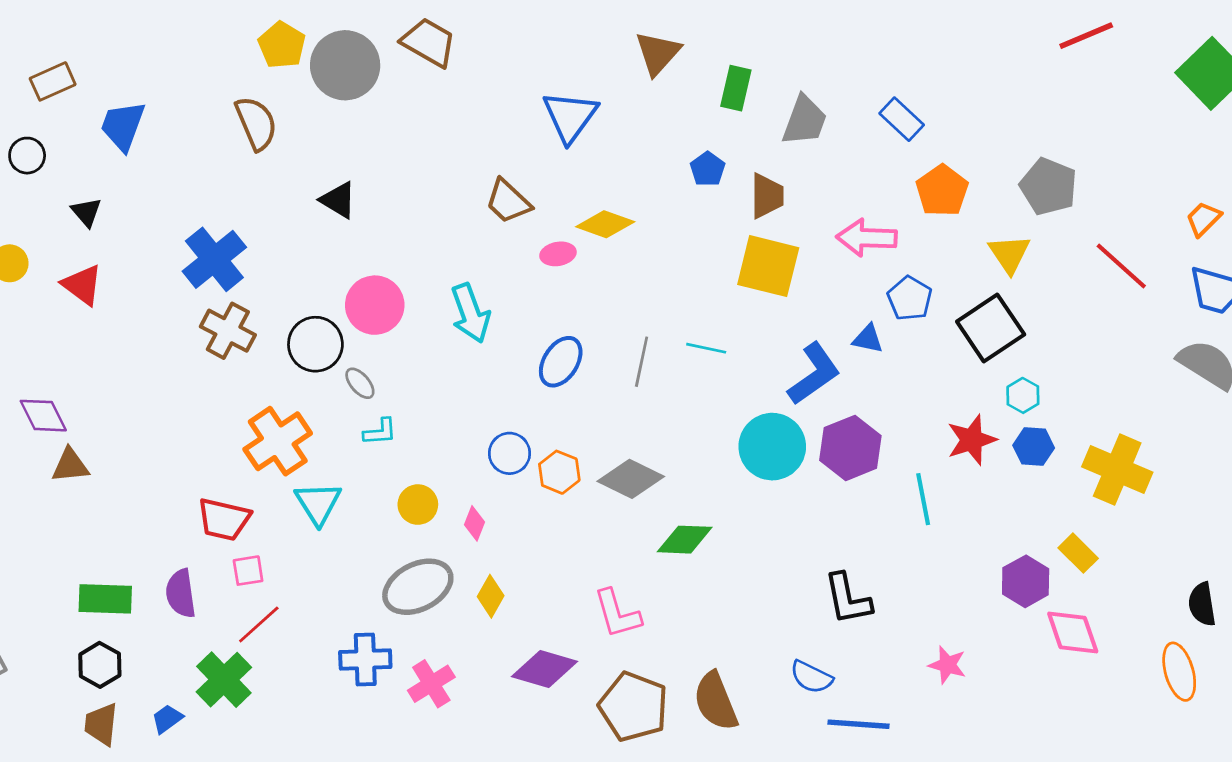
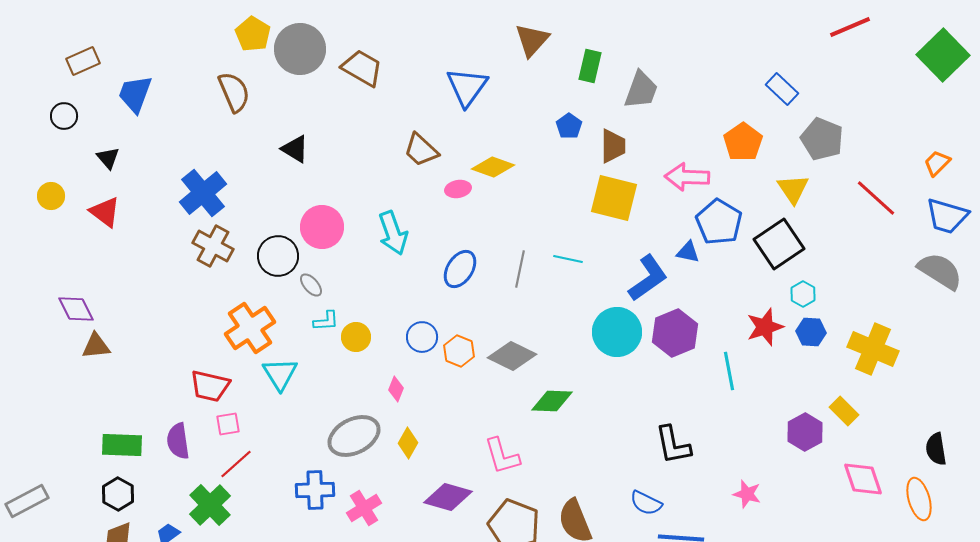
brown trapezoid: (429, 42) -> (362, 68), moved
blue rectangle: (902, 119) -> (782, 89), moved
blue pentagon: (910, 298) -> (719, 222), size x1.4
yellow circle: (418, 505) -> (356, 337), moved
pink diamond: (1073, 633) -> (863, 479), moved

